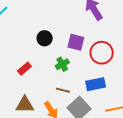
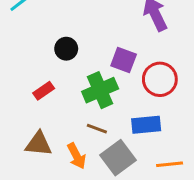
black circle: (45, 38) -> (66, 49), moved
green cross: (62, 64) -> (100, 90), size x1.6

